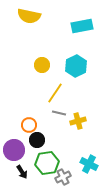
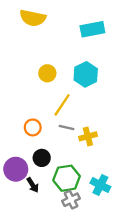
orange circle: (29, 125) -> (33, 127), moved
green hexagon: (47, 163) -> (67, 178), moved
black arrow: (22, 172) -> (33, 185), moved

